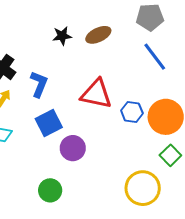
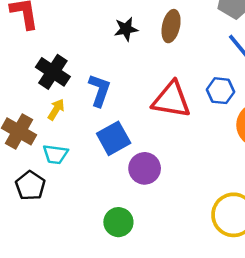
brown ellipse: (98, 35) -> (171, 26), turned -50
blue hexagon: (132, 112) -> (221, 91), moved

